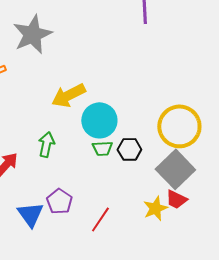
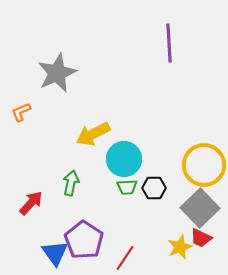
purple pentagon: (59, 201) -> (84, 240), size x1.5

